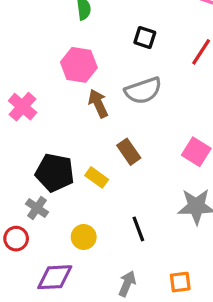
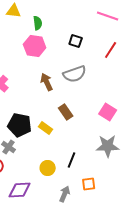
pink hexagon: (79, 65) -> (35, 46), moved
black line: (138, 229) -> (72, 160), turned 42
yellow circle: (84, 237) -> (48, 168), moved
orange square: (180, 282) -> (89, 184), moved

